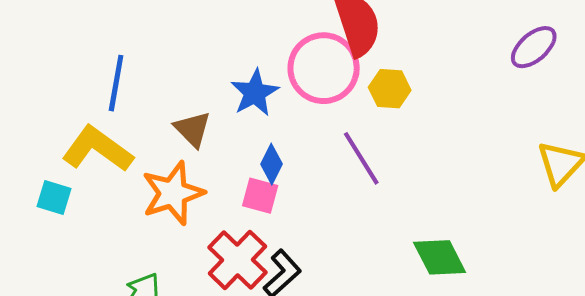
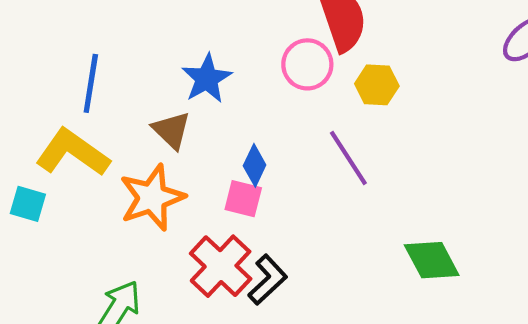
pink circle: (324, 68) -> (307, 64), size x0.7
blue star: (255, 93) -> (207, 79), moved

